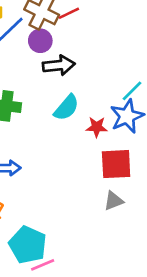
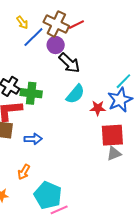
black arrow: (59, 65) -> (69, 63), turned 50
gray triangle: (114, 201) -> (114, 154), moved

